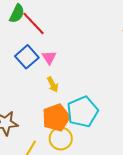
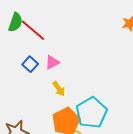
blue square: (27, 57) -> (30, 64), size x0.7
pink triangle: (49, 57) -> (52, 62), turned 42

